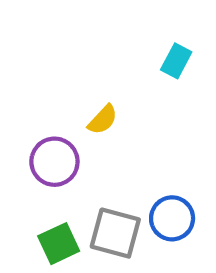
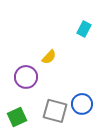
green square: (59, 244) -> (17, 117), moved

